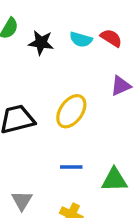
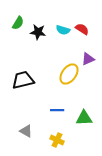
yellow ellipse: (71, 111) -> (69, 74), moved
gray triangle: (22, 201) -> (26, 131), turned -32

